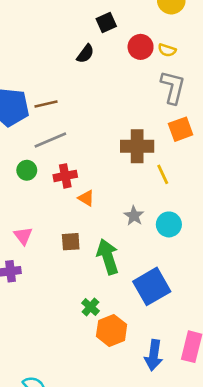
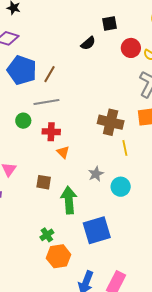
brown line: (46, 104) -> (50, 74), turned -60

